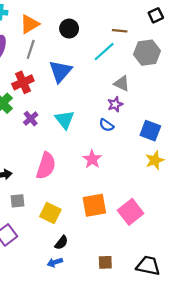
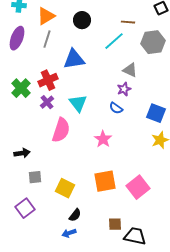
blue triangle: (60, 71) -> (74, 59), turned 40
red cross: (23, 82) -> (48, 80), moved
pink semicircle: (46, 166) -> (61, 130), moved
brown square: (105, 262) -> (115, 224), moved
black trapezoid: (148, 266) -> (135, 236), moved

